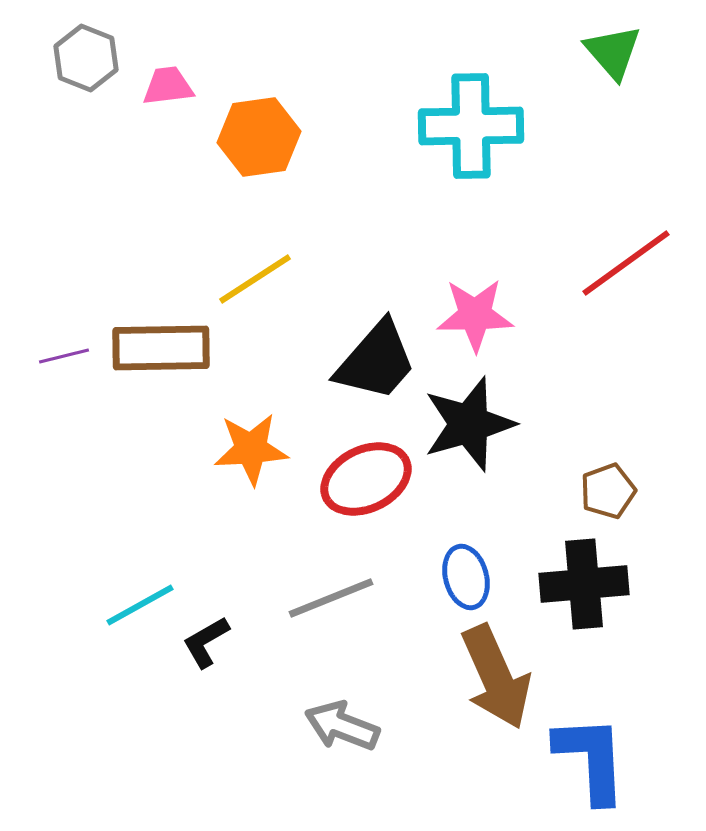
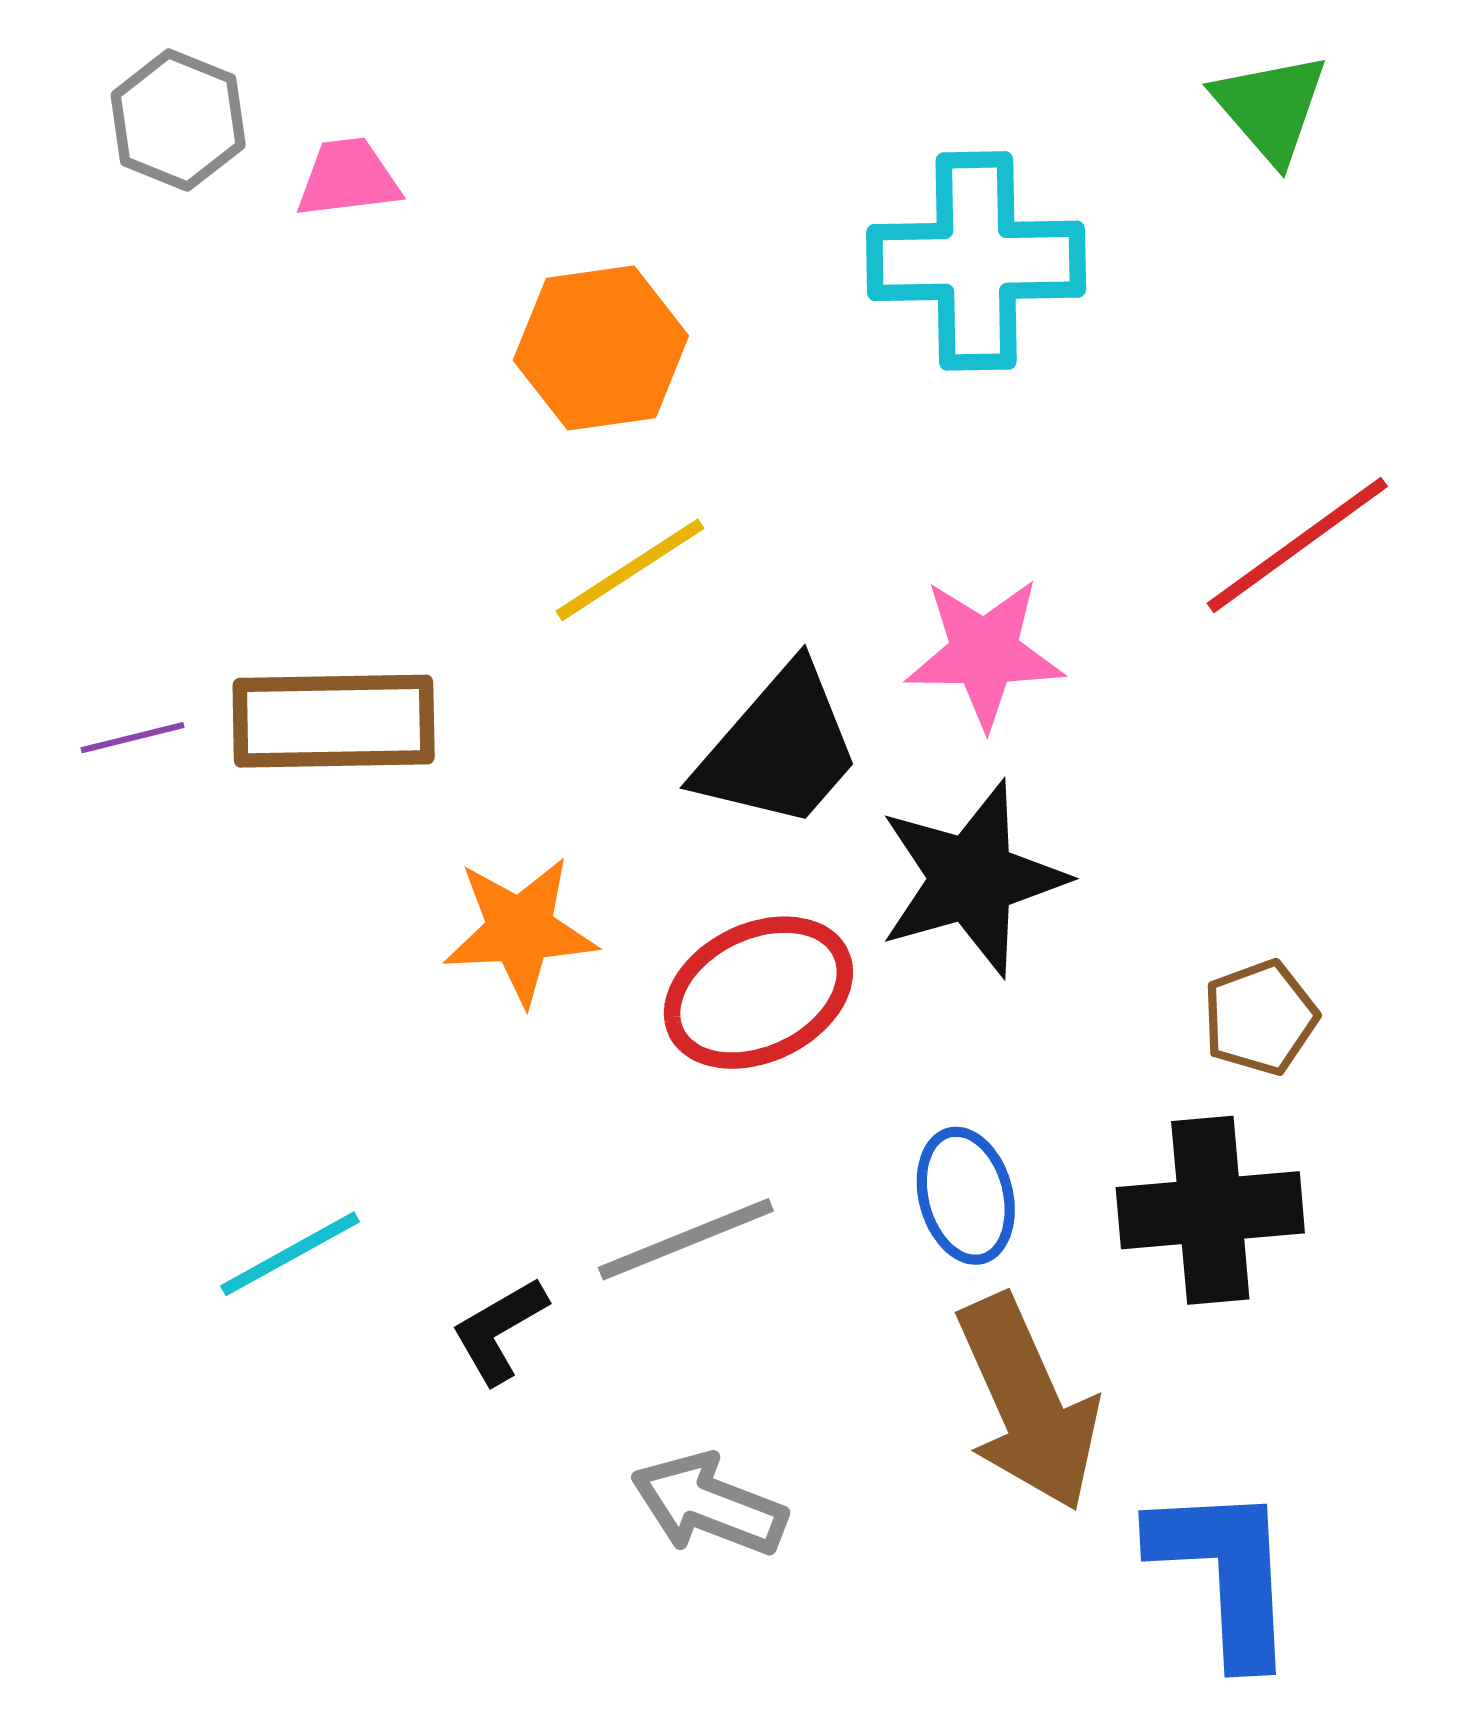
orange hexagon: (259, 137) -> (601, 348), moved
yellow line: (255, 279) -> (630, 570), moved
black L-shape: (206, 642) -> (499, 1330), moved

